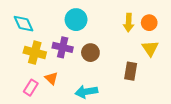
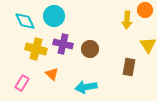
cyan circle: (76, 20) -> (54, 16), moved
orange circle: (149, 23) -> (145, 10), moved
pink rectangle: (31, 88) -> (22, 83), moved

